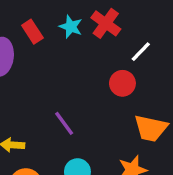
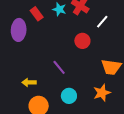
red circle: (122, 83) -> (82, 41), moved

